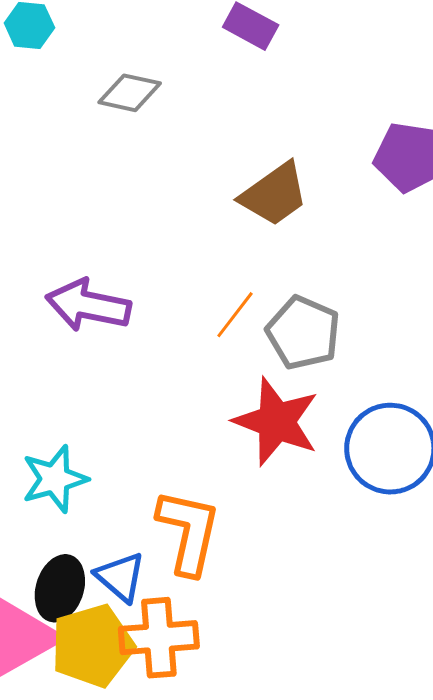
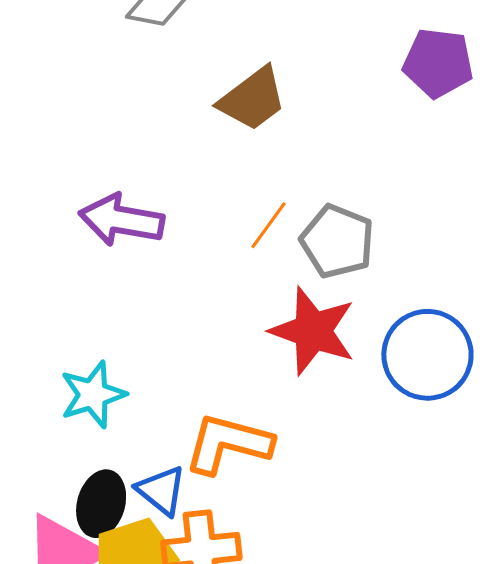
brown trapezoid: (274, 194) -> (252, 99), moved
orange L-shape: (188, 532) -> (228, 444), turned -86

